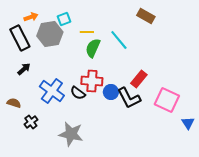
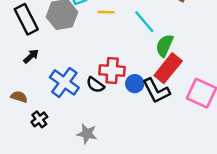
green semicircle: (93, 48) -> (165, 45), moved
red rectangle: (139, 79) -> (168, 68), size x1.4
gray star: (71, 134) -> (87, 134), size x0.7

